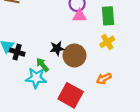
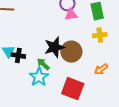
yellow cross: (107, 42) -> (100, 35), turned 32
black star: (57, 48) -> (54, 47), size x1.5
cyan star: (36, 78) -> (39, 77), turned -30

